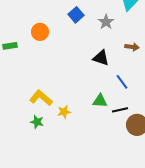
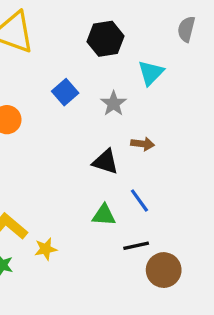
brown arrow: (132, 47) -> (143, 144), moved
green triangle: (100, 101) -> (104, 215), moved

